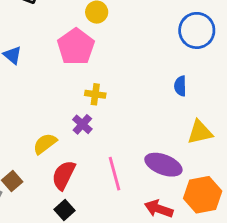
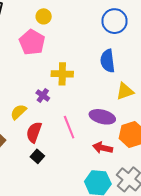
blue semicircle: (180, 86) -> (108, 61), size x1.6
yellow cross: (95, 94) -> (62, 74), moved, size x1.5

